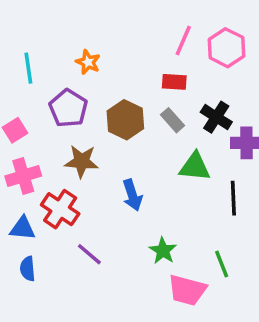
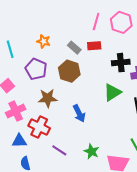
black cross: (216, 117) -> (121, 63), turned -30
gray rectangle: (172, 120) -> (74, 48), moved
green triangle: (195, 167) -> (112, 92), turned -30
green star: (163, 251) -> (92, 151), moved

